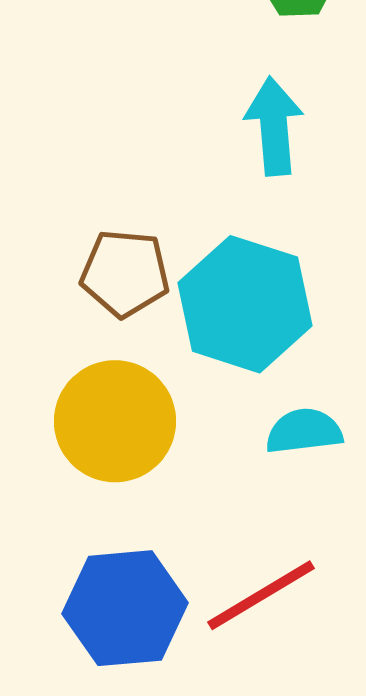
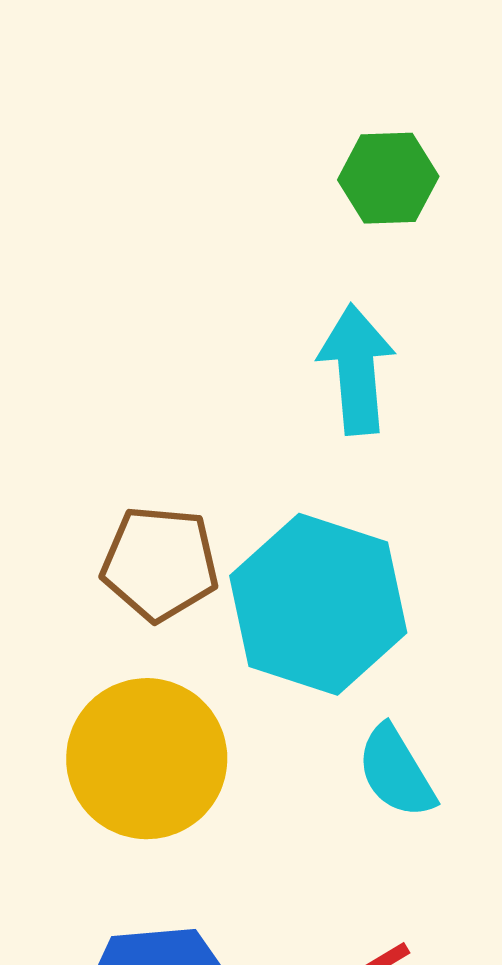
cyan semicircle: (304, 431) -> (396, 772), turned -114

